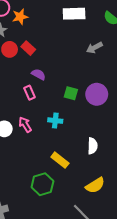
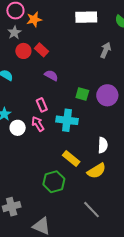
gray arrow: (94, 48) -> (106, 50), turned 140
pink rectangle: (30, 93) -> (42, 105), moved
cyan cross: (55, 121) -> (67, 120), size x1.5
yellow semicircle: (95, 185) -> (96, 171), moved

